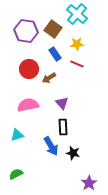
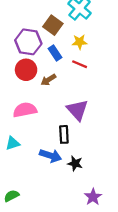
purple hexagon: (26, 31) -> (28, 42), moved
purple triangle: (62, 103) -> (77, 110), moved, size x1.5
blue arrow: (51, 146) -> (51, 156), turned -42
green semicircle: (16, 174) -> (12, 196), moved

